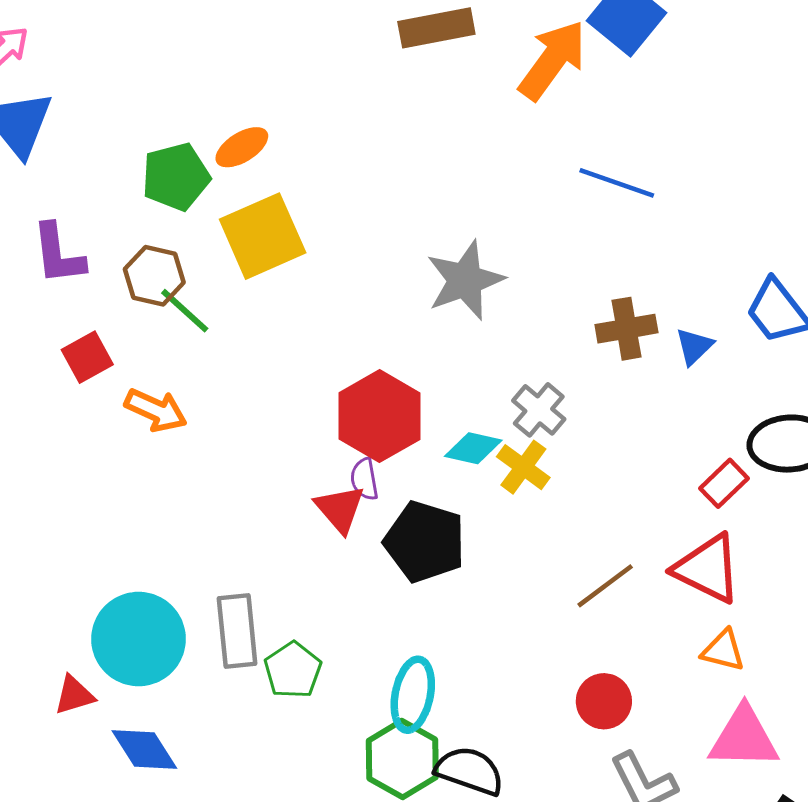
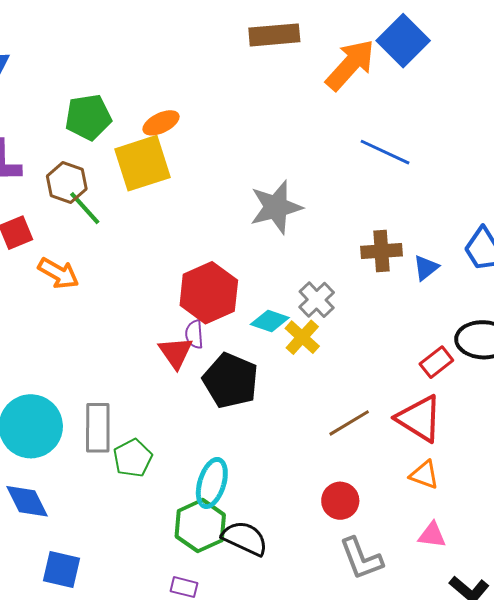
orange ellipse: (242, 147) -> (161, 123), moved
pink triangle: (744, 738) -> (432, 535), size x0.6

